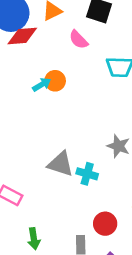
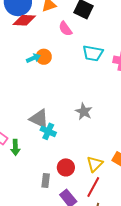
cyan cross: (87, 174) -> (48, 131), moved
green arrow: (34, 239) -> (15, 147), moved

